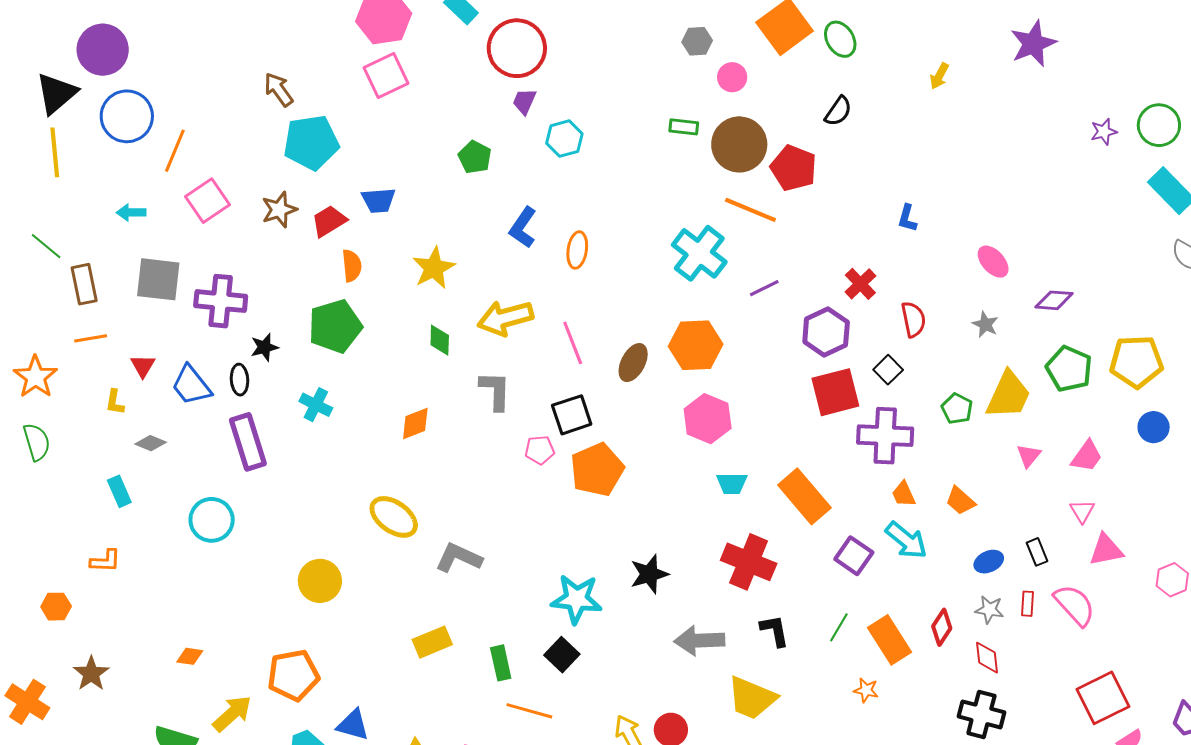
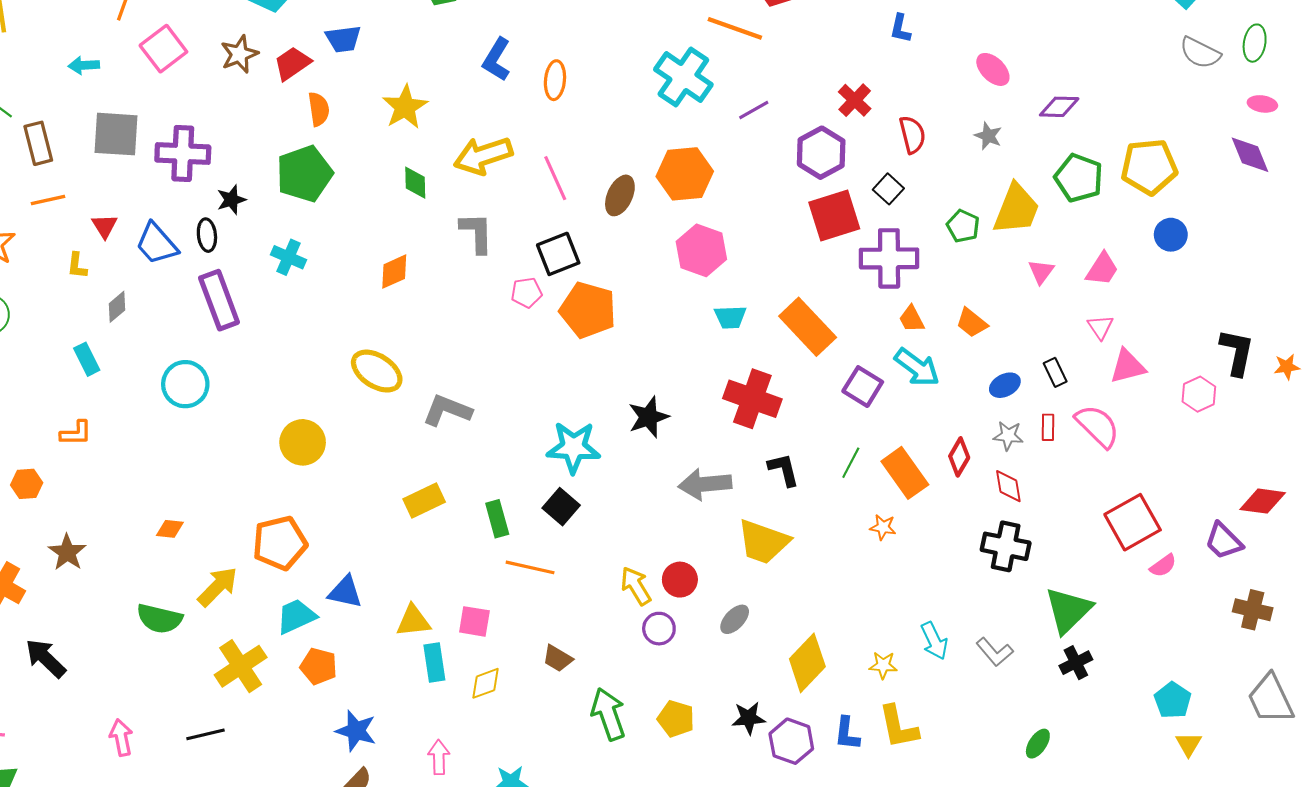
gray diamond: (151, 443) -> (117, 307), turned -60
orange pentagon: (597, 470) -> (588, 310), turned -30

